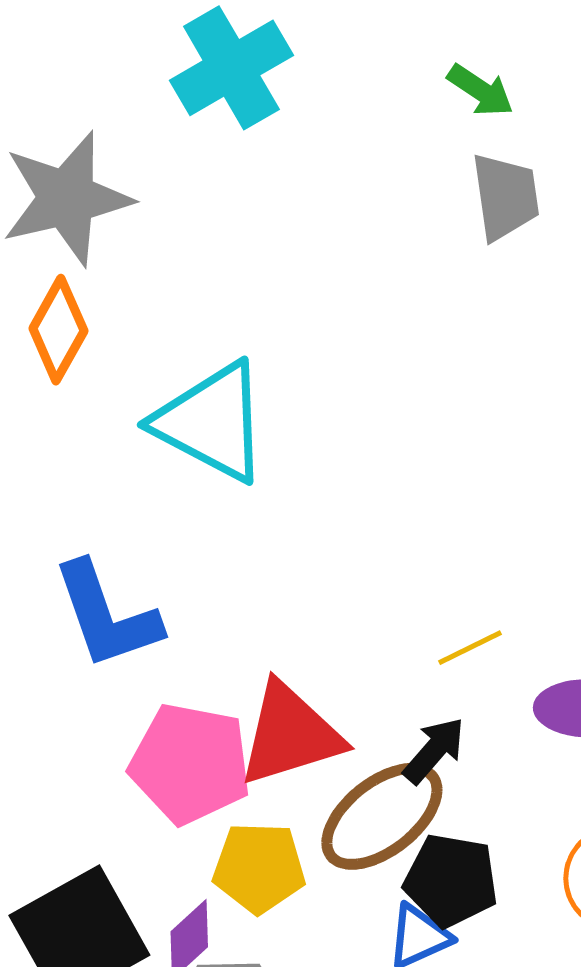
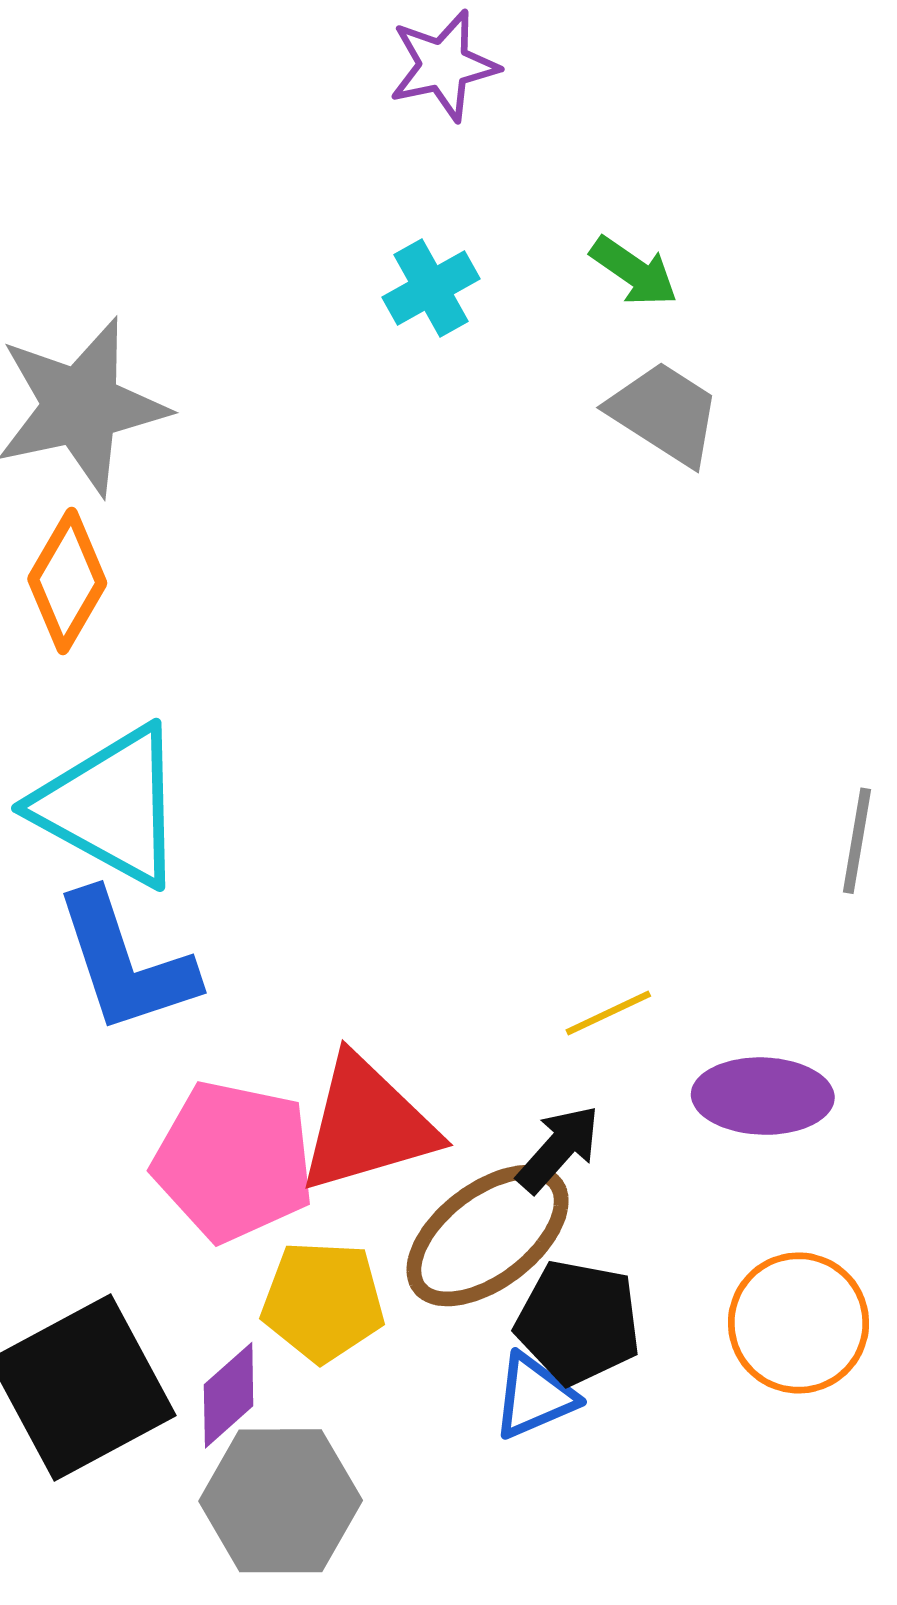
cyan cross: (231, 68) -> (431, 288), moved, size x0.6
gray trapezoid: (505, 197) -> (665, 413), turned -50
cyan triangle: (211, 422) -> (111, 806), moved

